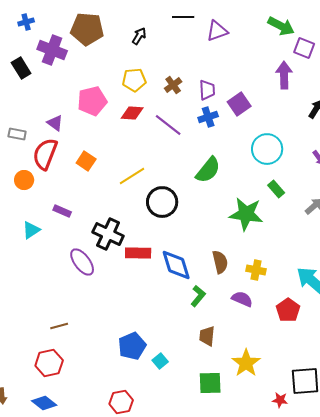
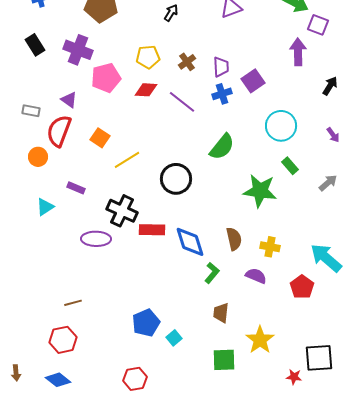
black arrow: (139, 36) -> (171, 13), moved
purple cross: (52, 50) -> (78, 50), moved
yellow line: (132, 176) -> (127, 160), moved
purple ellipse: (82, 262) -> (96, 239), turned -52

